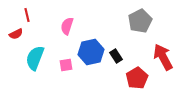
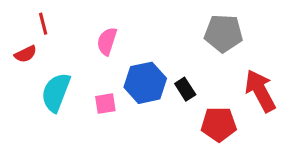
gray pentagon: (140, 21) -> (224, 33), turned 30
red pentagon: (137, 78) -> (219, 124), turned 30

